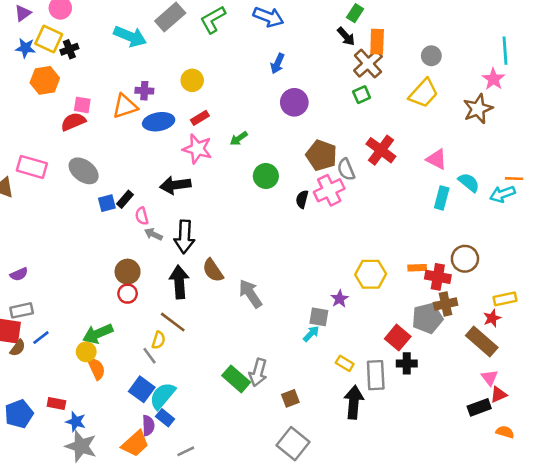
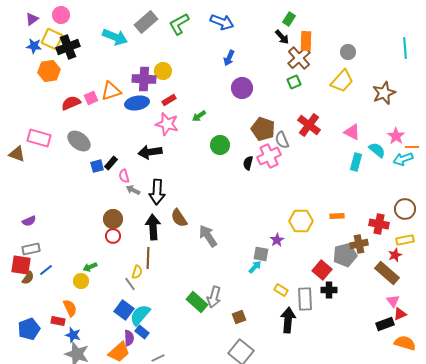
black cross: (69, 49) -> (68, 47), size x1.6
pink star: (493, 79) -> (396, 136), moved
purple cross: (144, 91) -> (144, 79), moved, size x1.6
pink square: (82, 105) -> (91, 98), moved, turned -32
brown circle: (465, 259) -> (405, 209), moved
red cross: (438, 277) -> (379, 224), moved
brown line: (173, 322) -> (148, 258), turned 55
green arrow: (98, 334) -> (90, 267), size x0.6
orange semicircle: (97, 369) -> (70, 308), moved
orange semicircle: (505, 432) -> (405, 343), size x1.5

